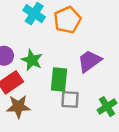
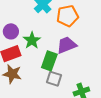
purple trapezoid: (89, 61) -> (67, 45), moved

